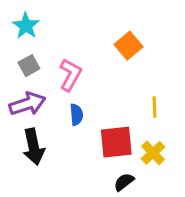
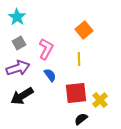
yellow line: (155, 107) -> (79, 59), moved
blue semicircle: (76, 115) -> (50, 75), turned -32
black arrow: (34, 147) -> (22, 96), turned 70

